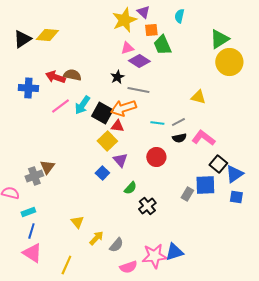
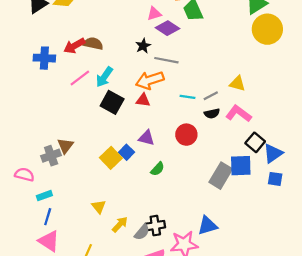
red arrow: (55, 77) -> (74, 46), turned -48
yellow triangle: (198, 97) -> (237, 84), moved
black square: (102, 113) -> (112, 102), moved
yellow square: (107, 141) -> (111, 158), moved
purple triangle: (120, 160) -> (146, 138), turned -35
gray rectangle: (187, 194) -> (221, 176), size x1.6
black cross: (147, 206) -> (155, 226), moved, turned 30
blue triangle: (174, 252) -> (207, 226), moved

